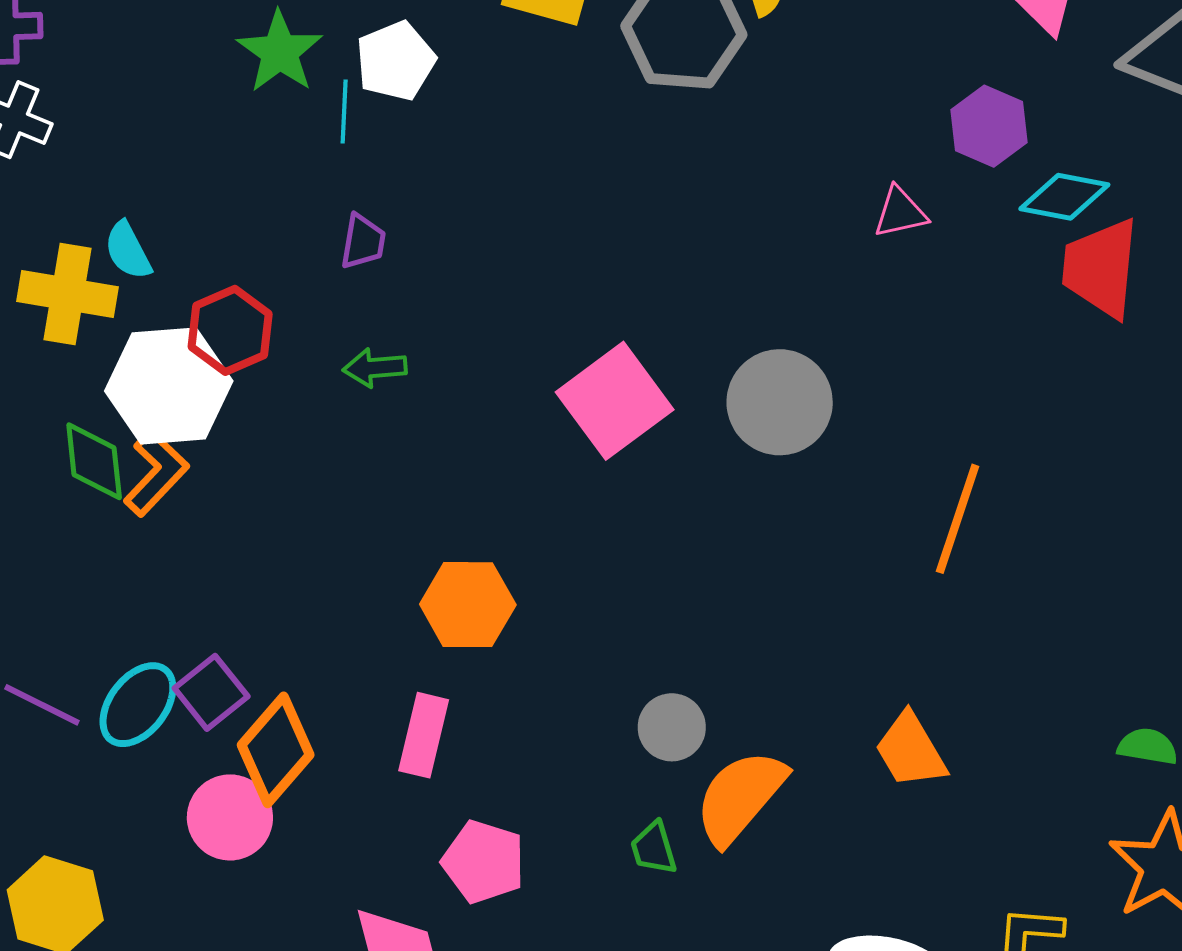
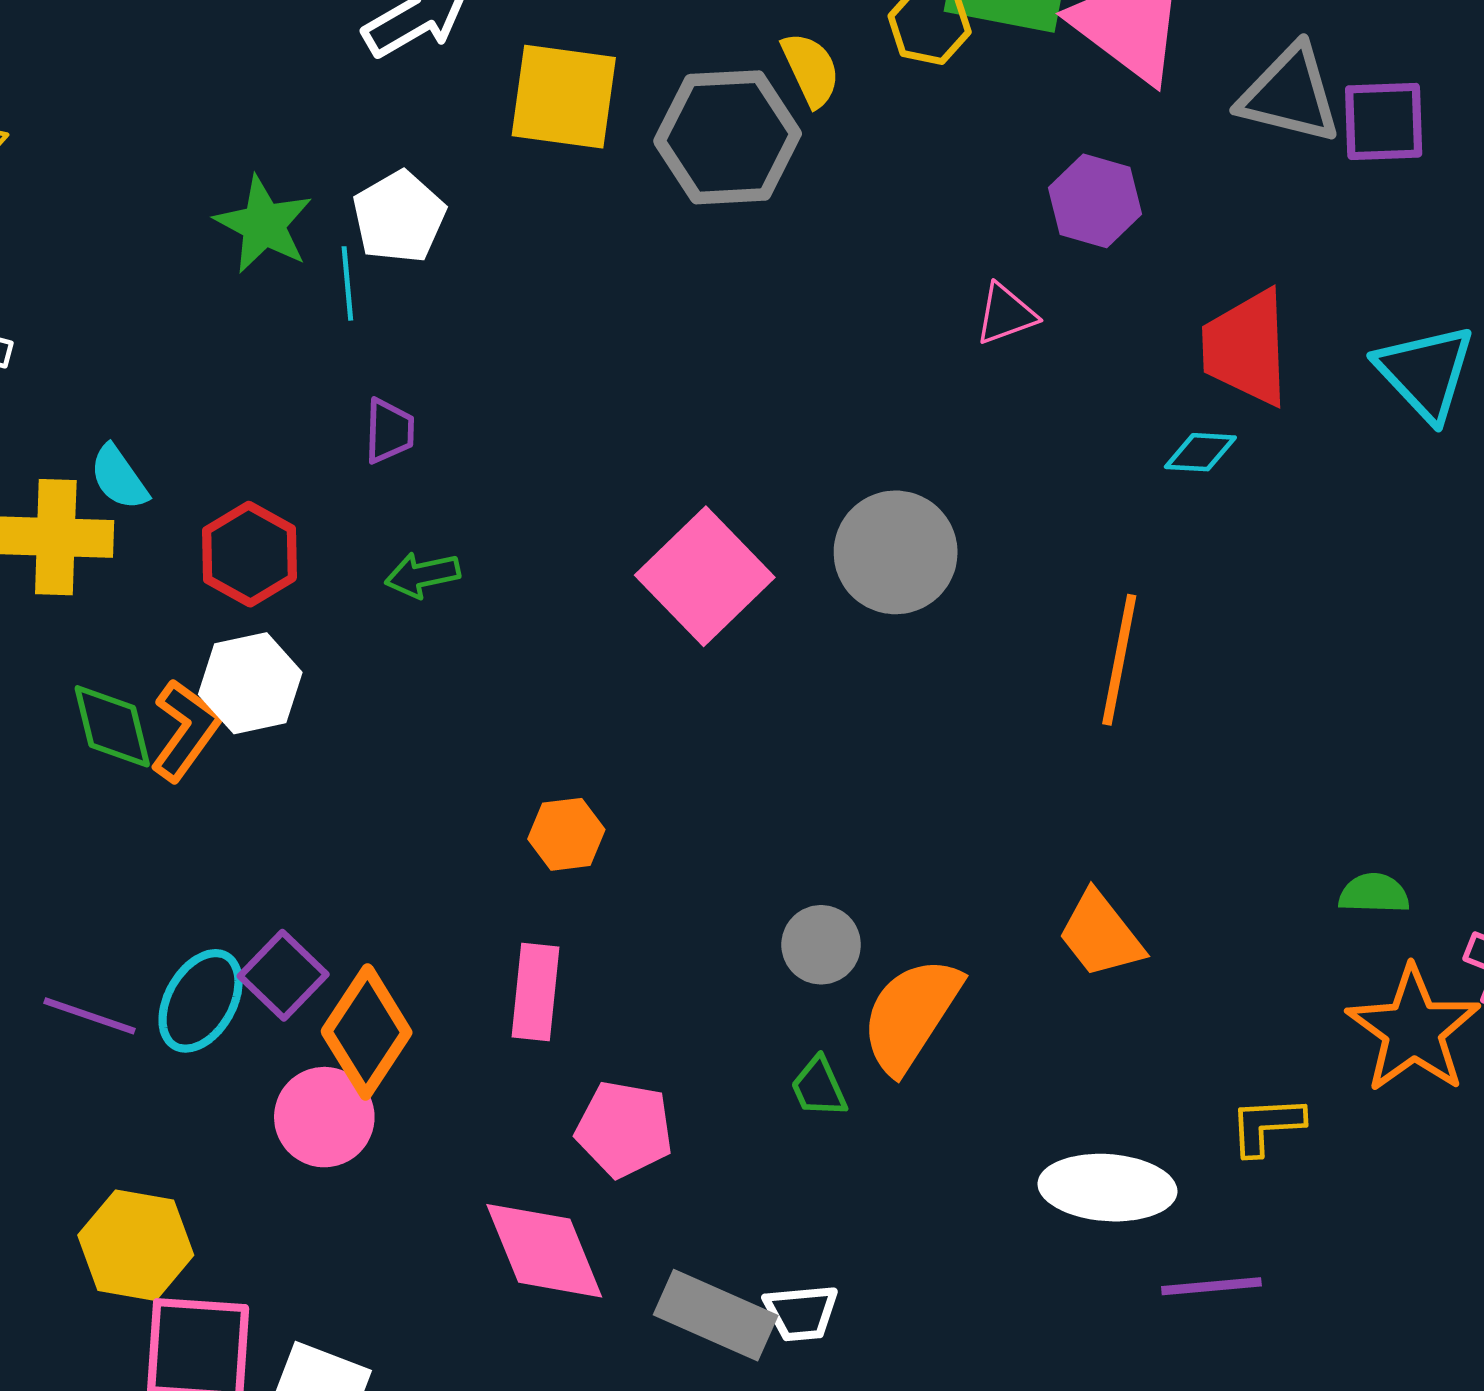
cyan diamond: (1064, 197) -> (1200, 452), moved, size x0.7
white hexagon: (169, 386) -> (250, 683), moved, size x0.7
orange hexagon: (468, 605) -> (566, 834), size x0.7

